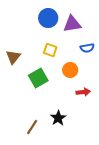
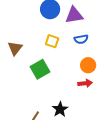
blue semicircle: (87, 48) -> (81, 39), moved
orange circle: (70, 70) -> (88, 65), moved

